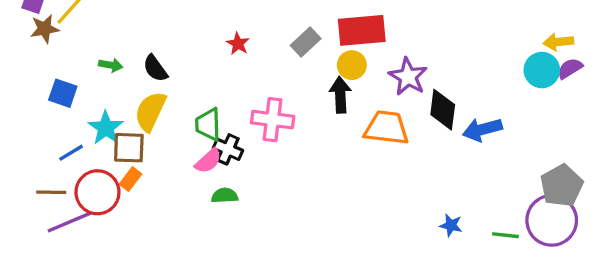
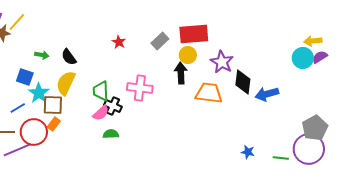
blue square: (63, 93) -> (25, 77), moved

